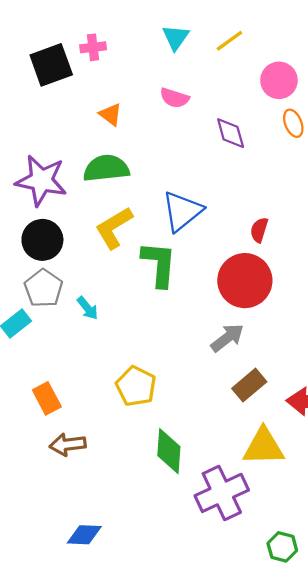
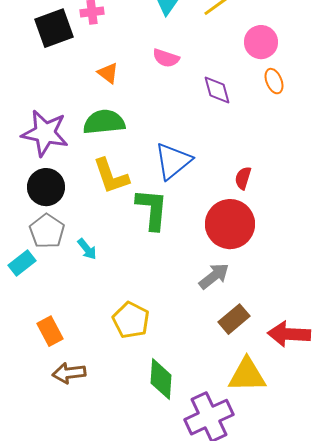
yellow L-shape: (114, 228) -> (111, 176), turned -78

